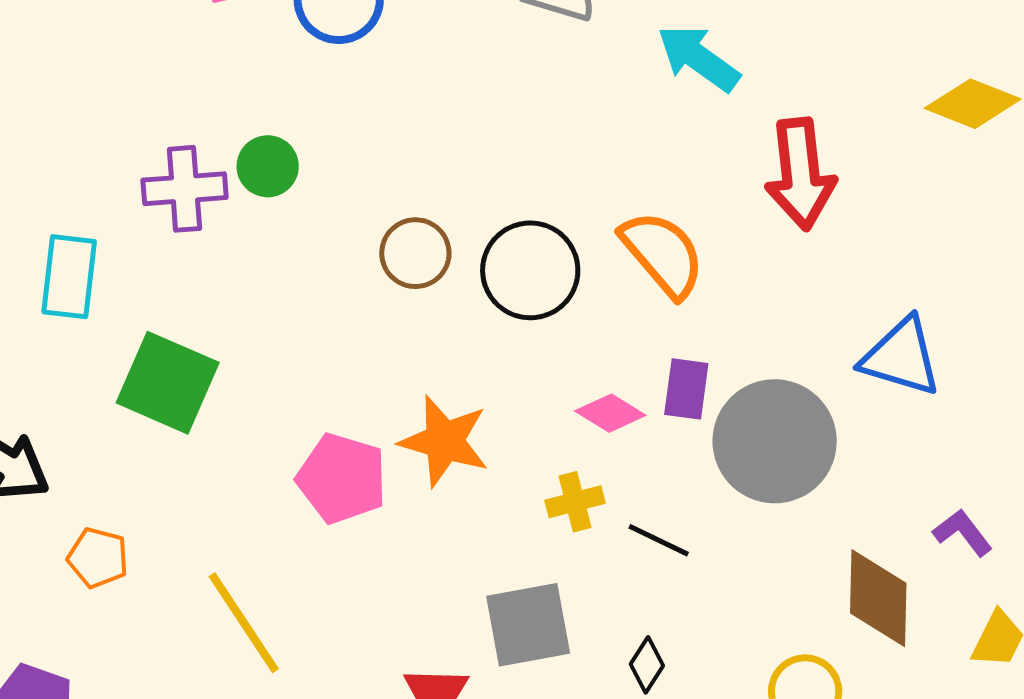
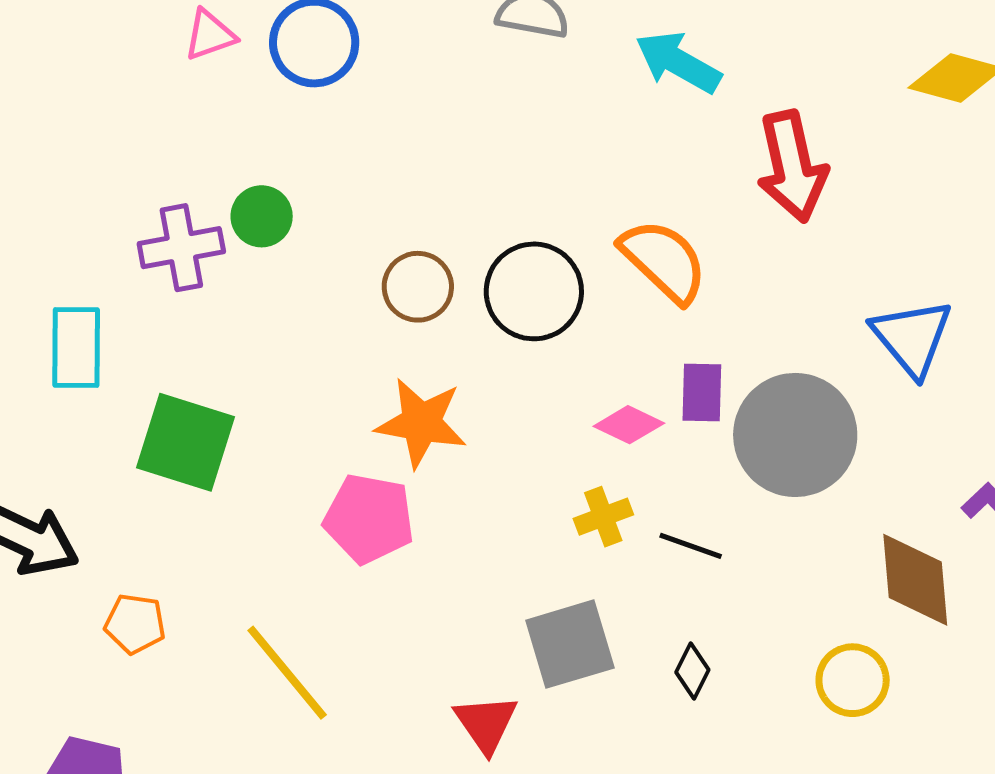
blue triangle: (901, 357) -> (912, 337), turned 40
orange star: (444, 441) -> (421, 423), moved

